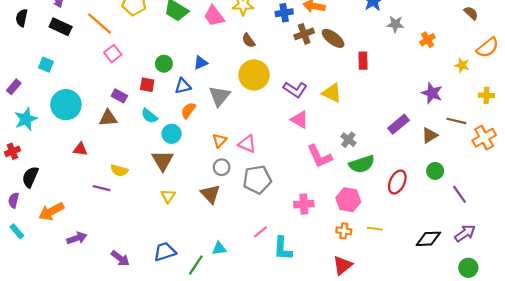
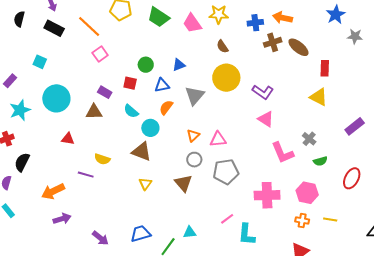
yellow triangle: (332, 93) -> (319, 97), moved
pink triangle: (247, 144) -> (218, 139), turned -30
brown triangle: (163, 160) -> (142, 152), turned -40
green semicircle: (362, 164) -> (320, 161), size x0.6
pink cross: (304, 204) -> (267, 195), size x1.4
orange arrow: (51, 211) -> (53, 191), moved

